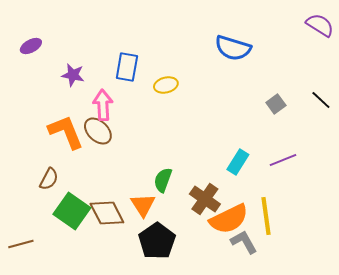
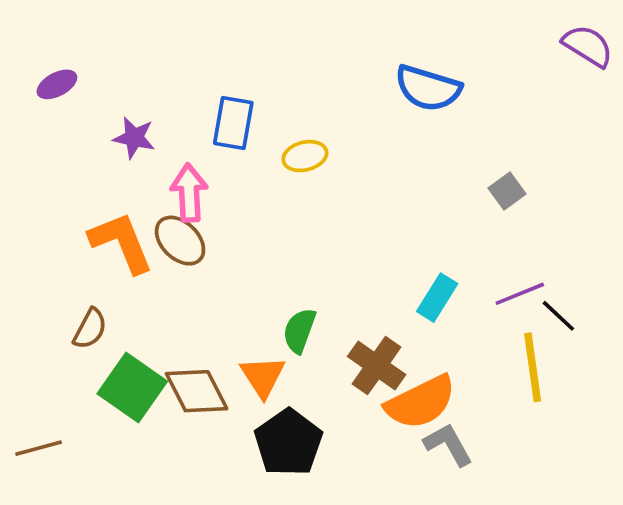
black line: (321, 100) -> (558, 316), moved
yellow line: (266, 216) -> (533, 367), moved

